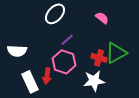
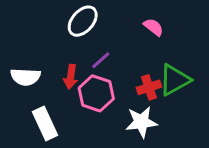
red cross: (99, 58) -> (149, 87), turned -35
red arrow: (47, 76) -> (71, 77), moved

